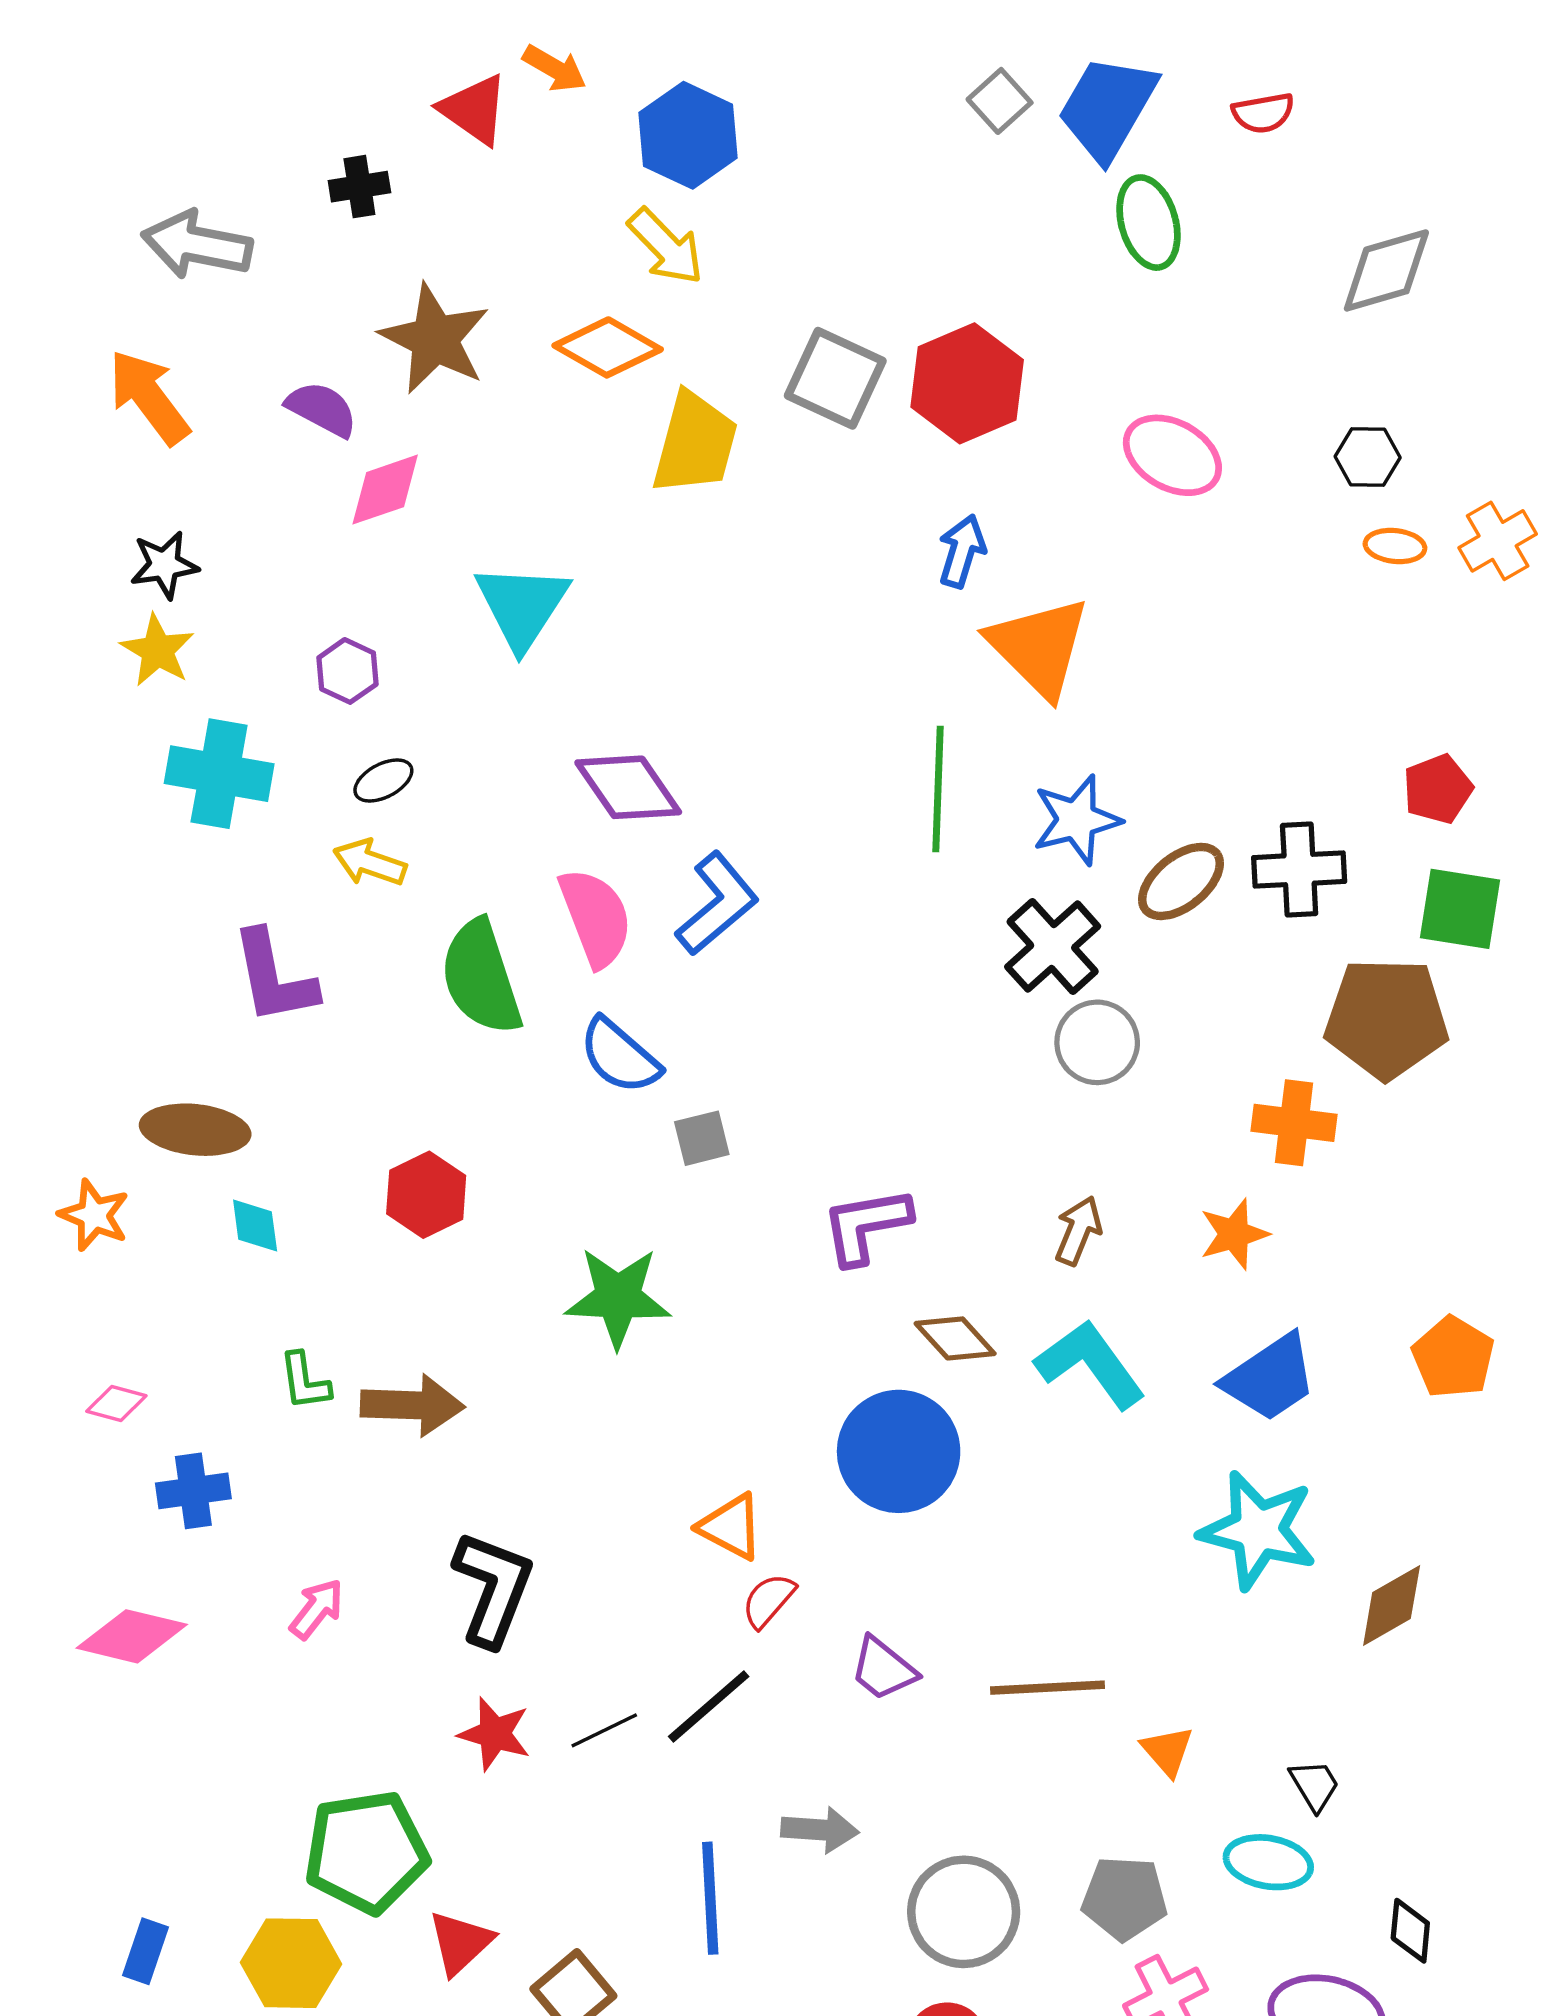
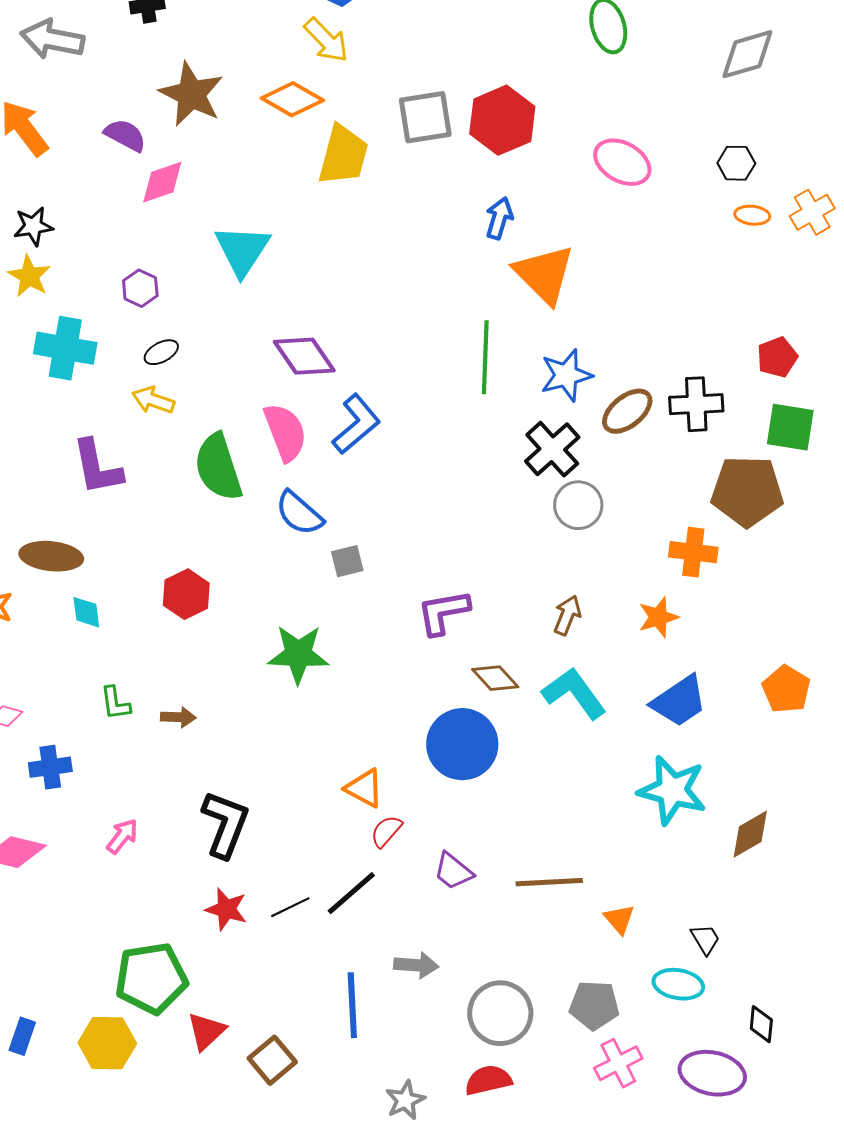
gray square: (835, 378) -> (425, 117), turned -34
brown arrow: (413, 1405) -> (178, 717), size x0.6

